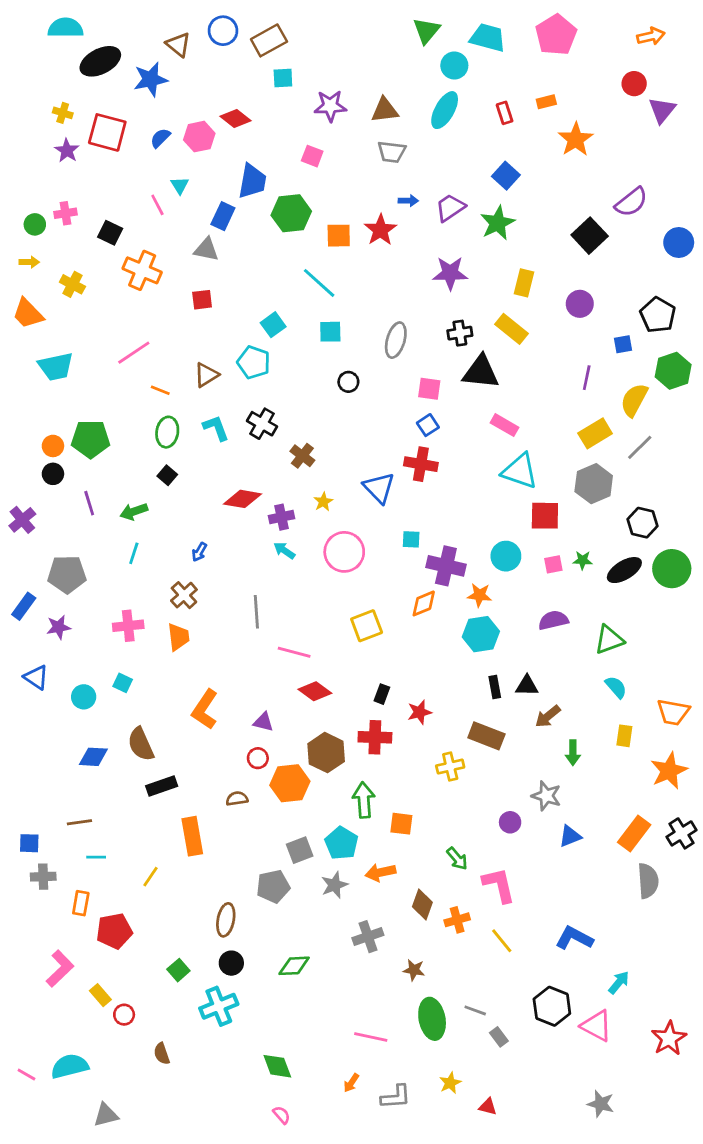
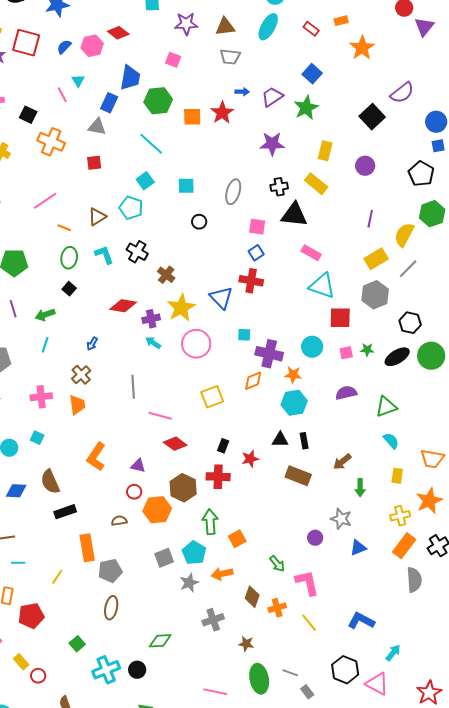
red rectangle: (505, 113) -> (311, 29), turned -35
cyan line: (319, 283) -> (151, 144), moved
blue square: (623, 344) -> (438, 146), moved
yellow star: (323, 502) -> (181, 308), size x2.0
black triangle: (527, 686) -> (280, 440), moved
yellow cross: (450, 767) -> (400, 516), moved
orange square: (401, 824) -> (237, 539), turned -36
gray pentagon: (273, 886) -> (110, 571), moved
black circle: (231, 963) -> (137, 670), moved

